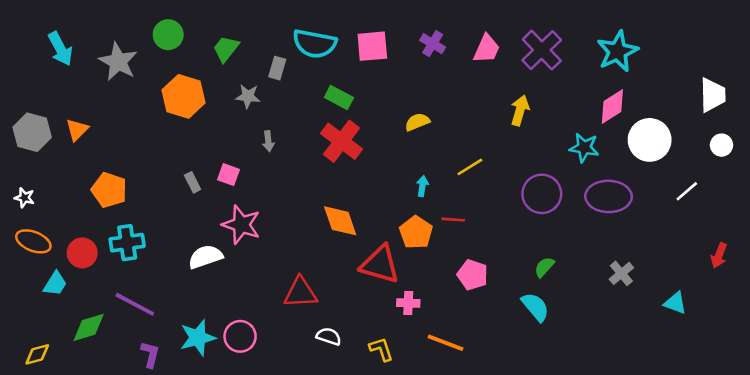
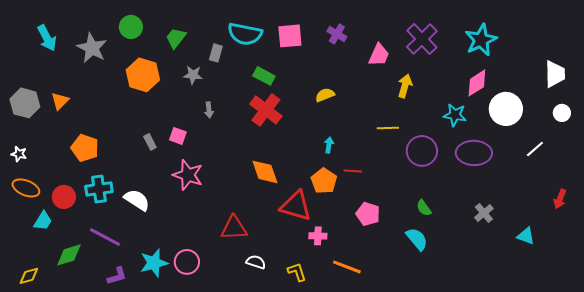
pink trapezoid: (487, 49) -> (379, 55), moved
yellow line: (470, 167) -> (388, 128), moved, turned 30
white semicircle: (205, 257) -> (137, 200), moved, turned 52
green semicircle: (544, 267) -> (424, 208), turned -78
purple L-shape: (150, 354) -> (117, 276), turned 60

